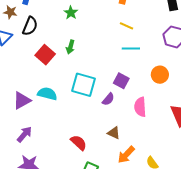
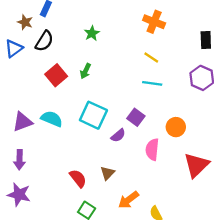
orange circle: (160, 75) -> (176, 127), moved
brown triangle: (114, 133) -> (107, 173), moved, turned 40
purple arrow: (24, 134) -> (19, 160), turned 132

